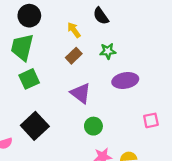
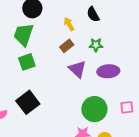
purple triangle: (81, 93) -> (77, 69), moved
green circle: (93, 126) -> (94, 109), moved, size x1.6

